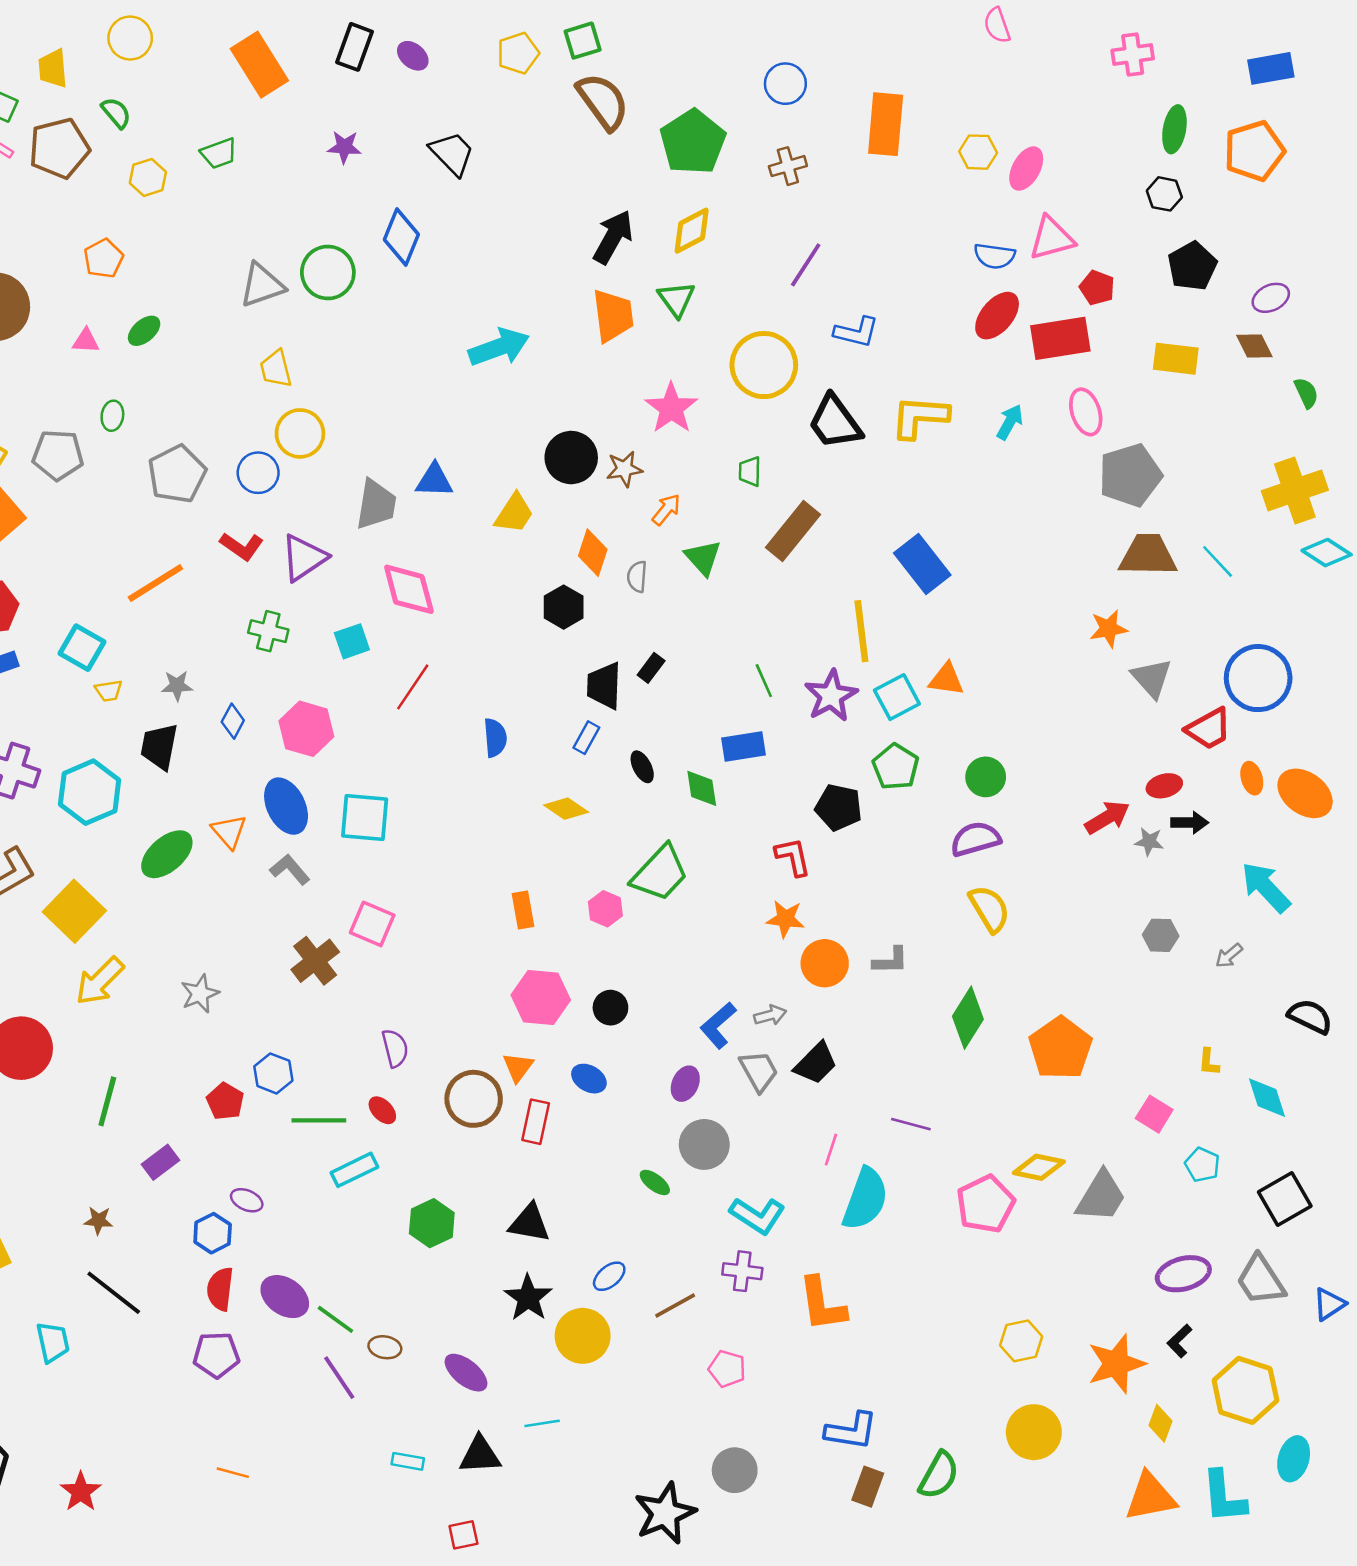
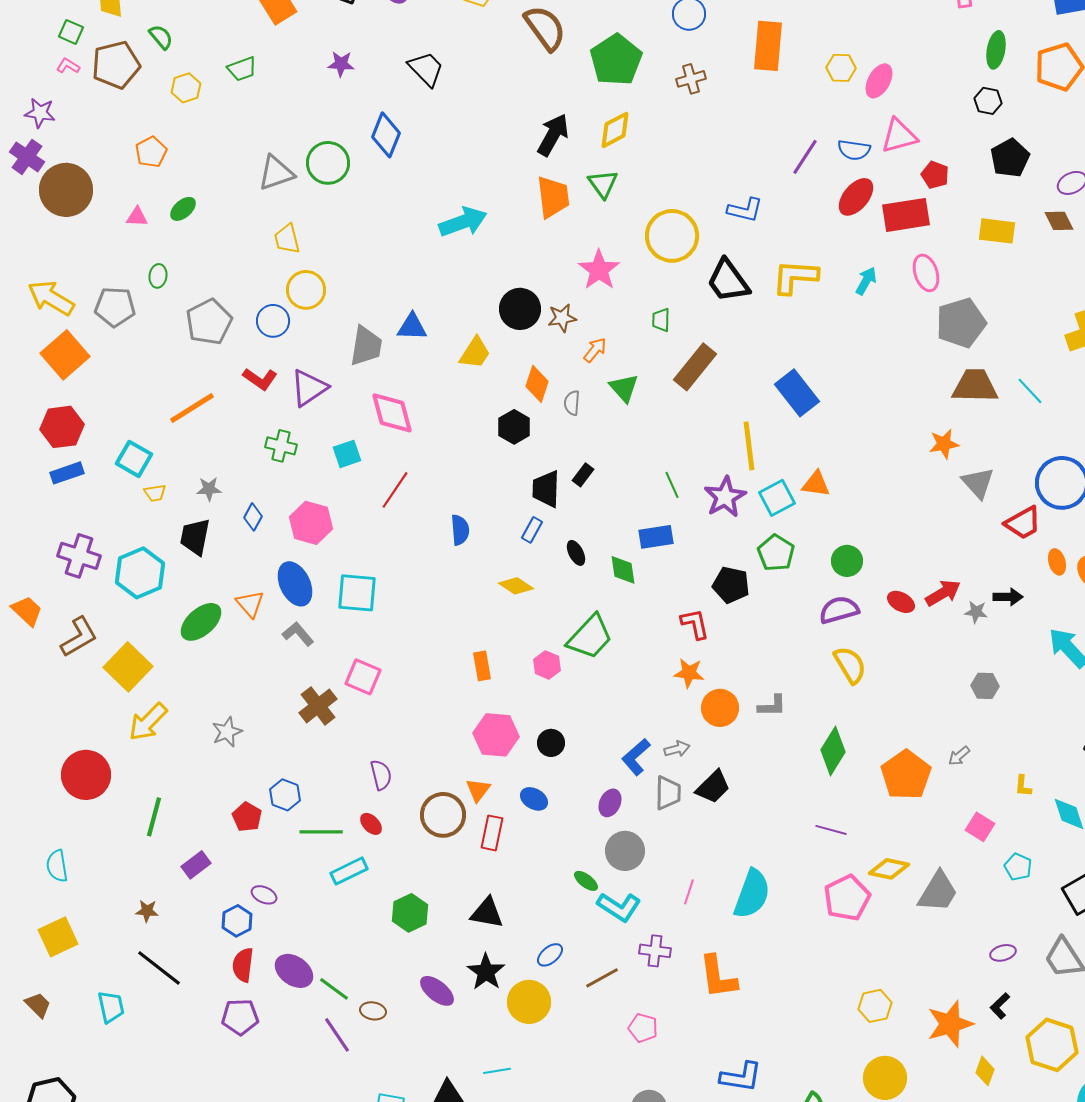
purple line: (806, 265) -> (805, 157), moved
red ellipse: (1164, 786) -> (901, 602), moved, turned 44
gray arrow: (1229, 956) -> (959, 756), moved
gray trapezoid: (759, 1071) -> (668, 793), turned 30
purple line: (911, 1124) -> (831, 830), moved
pink line: (831, 1150) -> (689, 892), moved
cyan L-shape: (757, 1215) -> (619, 907), moved
purple ellipse: (1183, 1274) -> (1003, 953), size x0.6
purple ellipse: (466, 1373) -> (437, 991), moved

